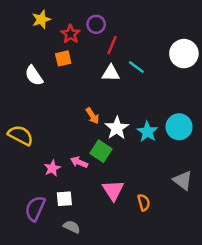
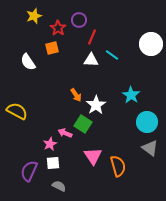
cyan circle: (179, 127) -> (147, 122), moved
cyan star: (147, 132) -> (131, 95), moved
pink star: (52, 168) -> (50, 144), moved
orange semicircle: (144, 202) -> (118, 166), size x1.5

